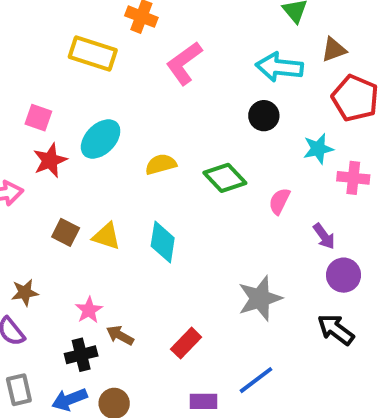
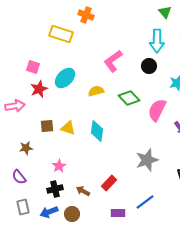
pink L-shape: (184, 63) -> (113, 61), moved
cyan arrow: (279, 67) -> (157, 41), turned -95
pink semicircle: (279, 201) -> (157, 110), size x1.6
brown square: (66, 232) -> (47, 126), turned -32
brown star: (25, 293) -> (26, 148), moved
brown arrow: (120, 335) -> (83, 191), moved

